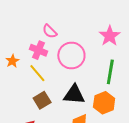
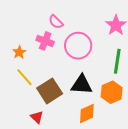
yellow line: (37, 73) -> (24, 77), moved
brown square: (42, 100) -> (50, 91), size x1.4

